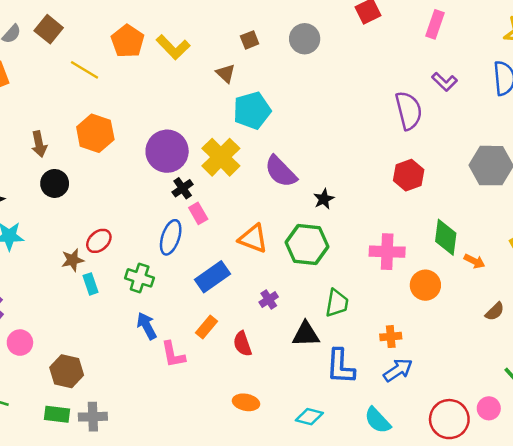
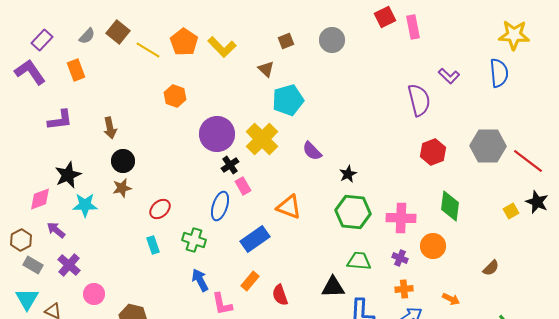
pink rectangle: (435, 24) -> (413, 27), moved, turned -30
yellow line: (85, 70) -> (148, 50), moved
orange hexagon: (95, 133) -> (175, 96), moved, size x0.7
purple semicircle: (281, 172) -> (312, 151), size x0.7
red hexagon: (409, 175) -> (433, 152), moved
green hexagon: (307, 244) -> (353, 212), moved
brown star: (73, 260) -> (122, 188), moved
orange arrow: (474, 261) -> (451, 299), moved
purple cross: (269, 299) -> (400, 258), moved, turned -35
green trapezoid: (337, 303) -> (359, 261), turned -95

